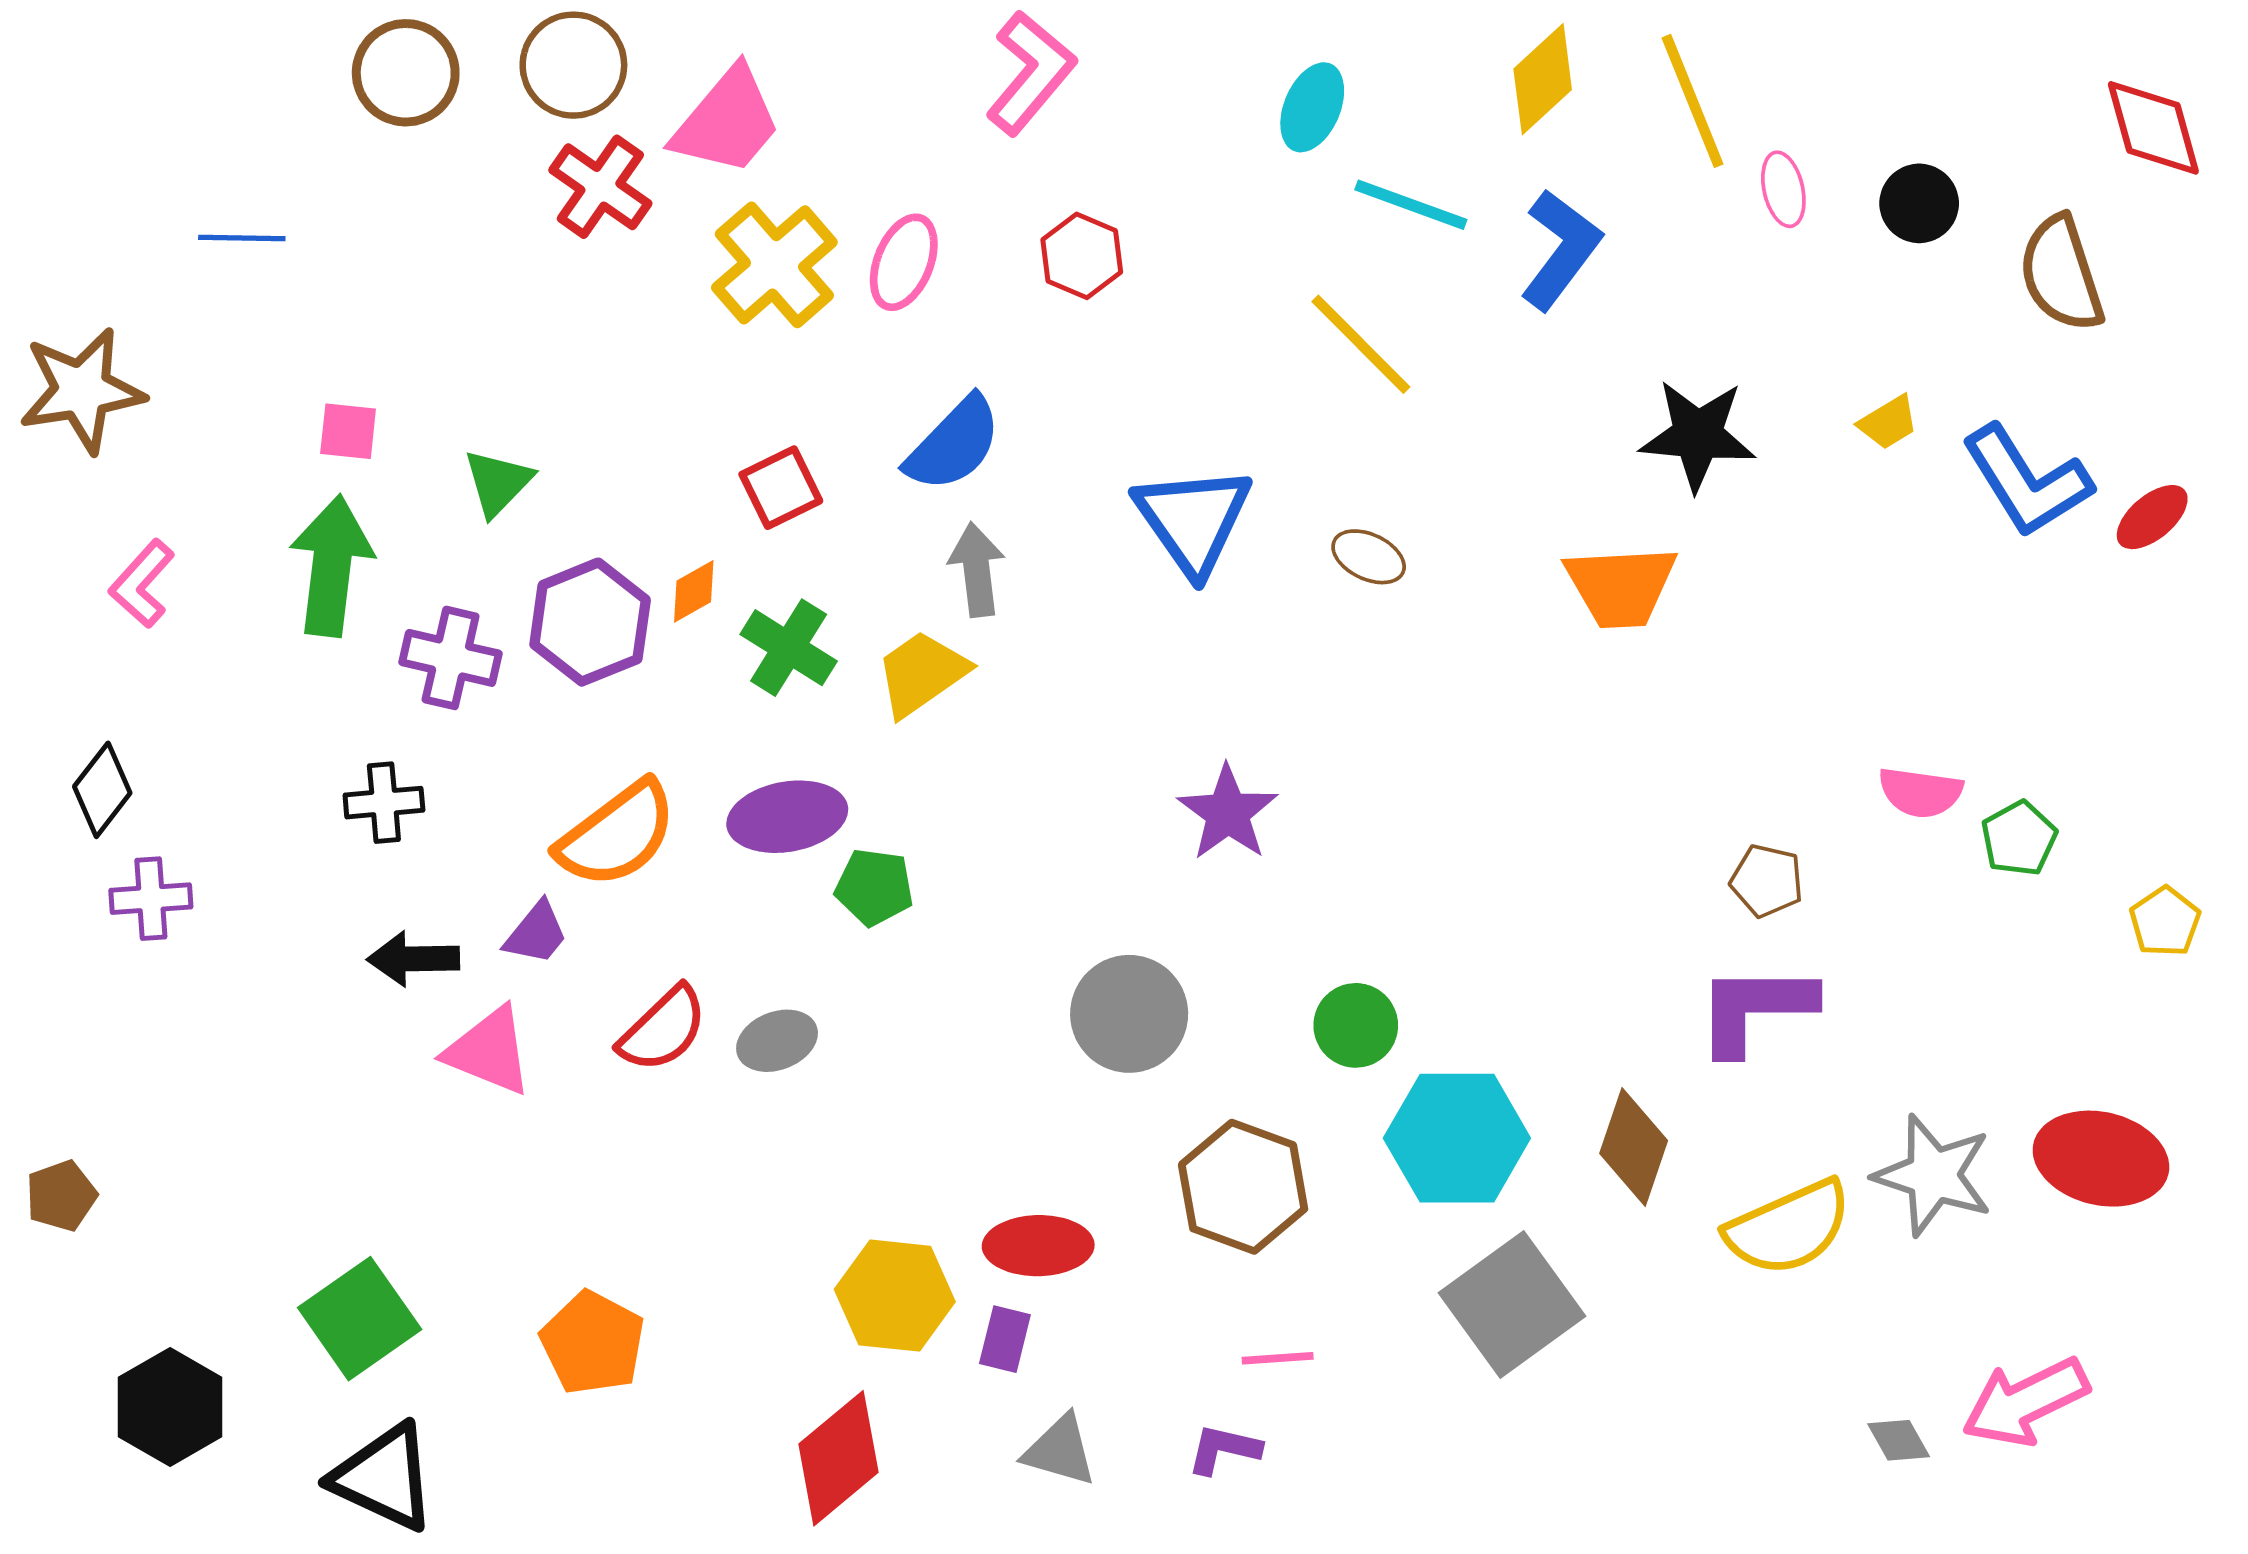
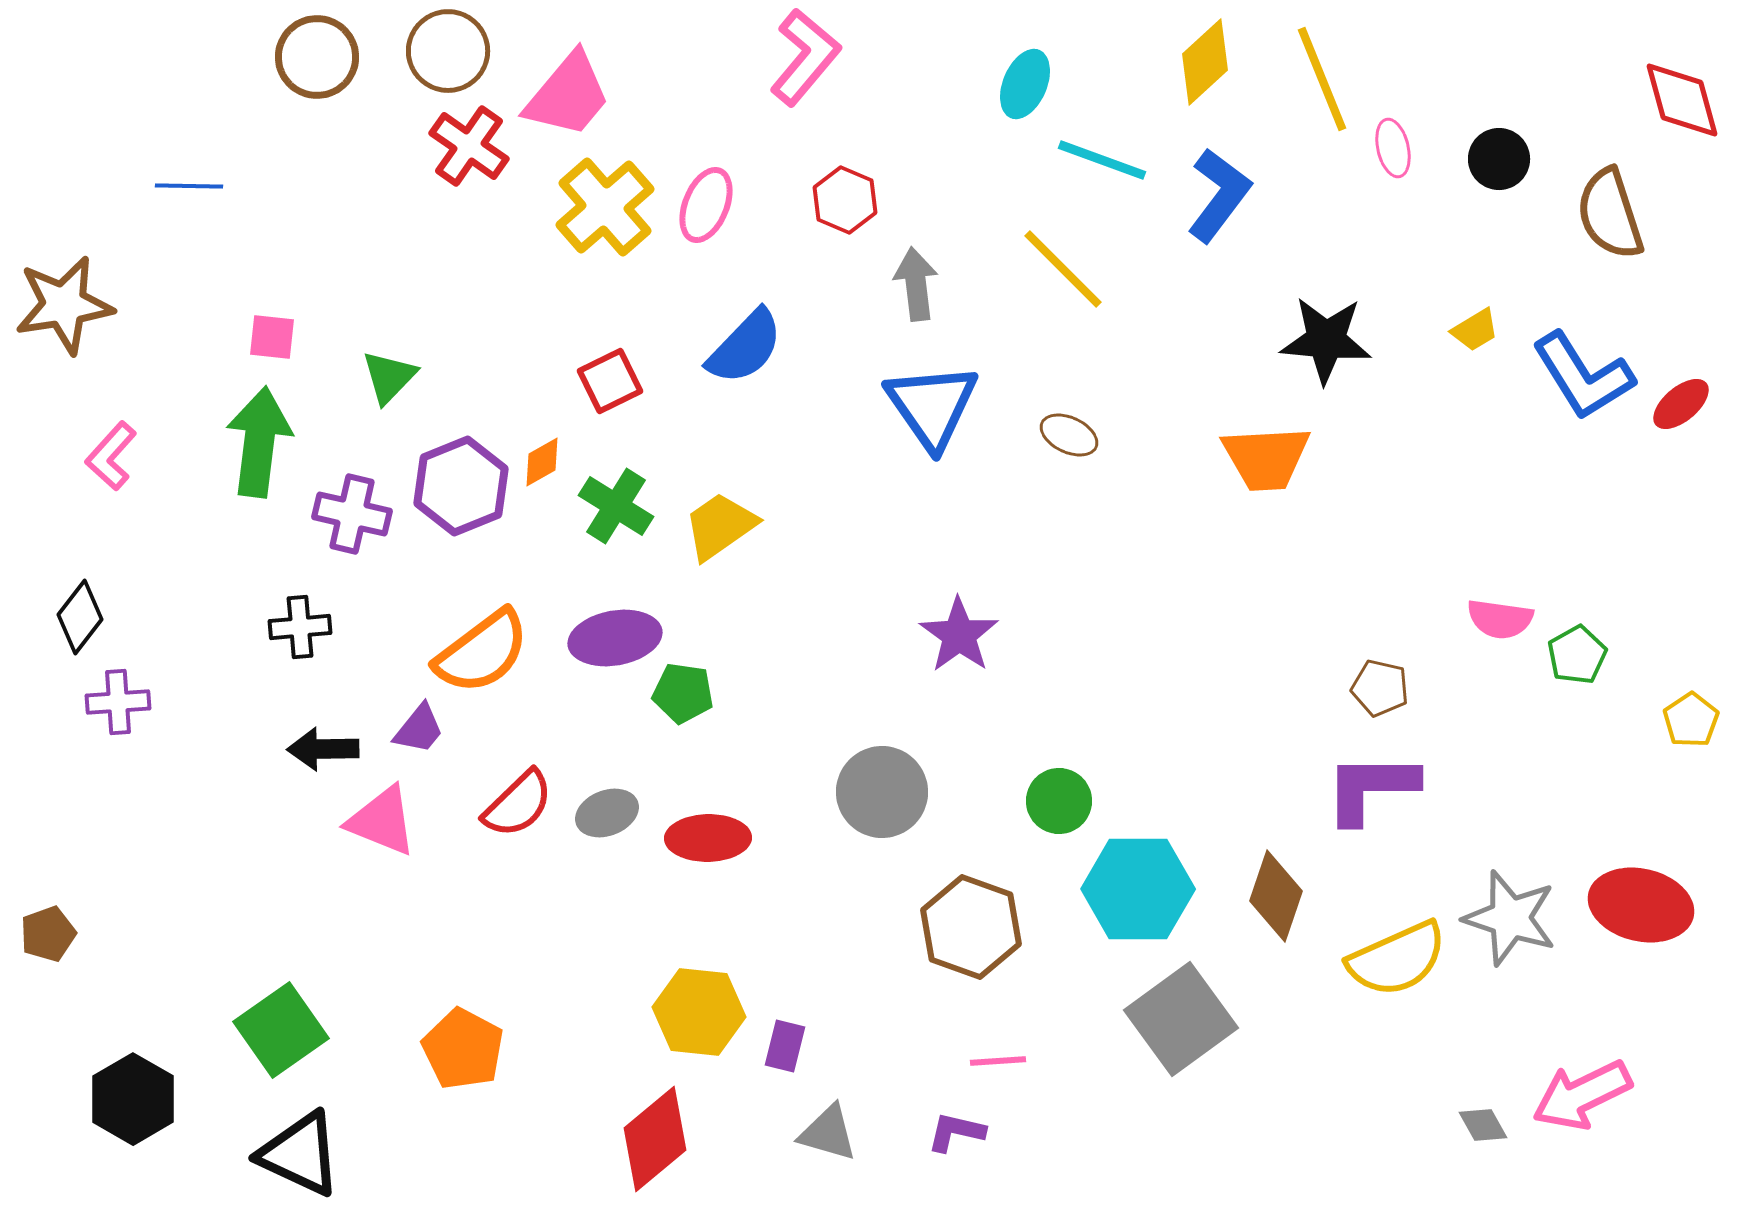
gray arrow: (977, 570) -> (916, 284), moved
red ellipse: (1038, 1246) -> (708, 838), moved

